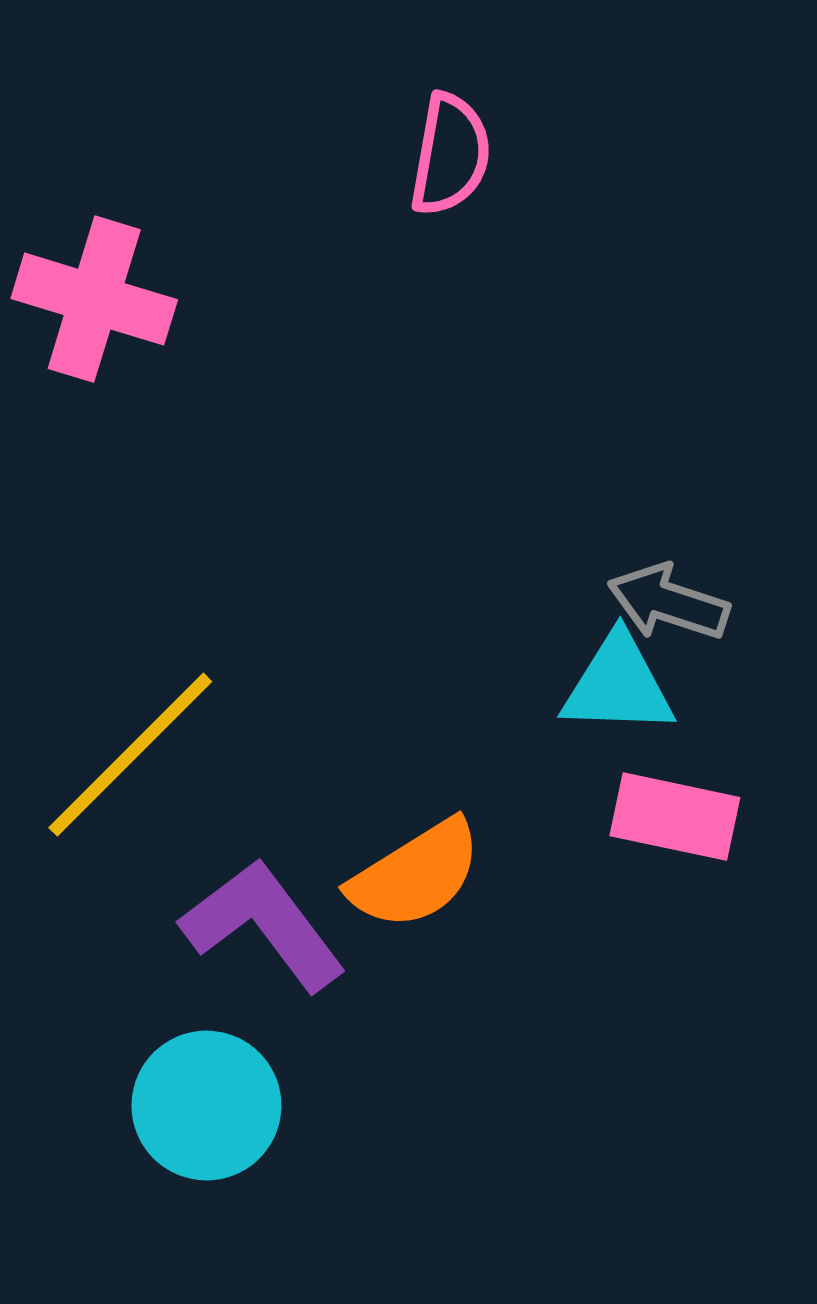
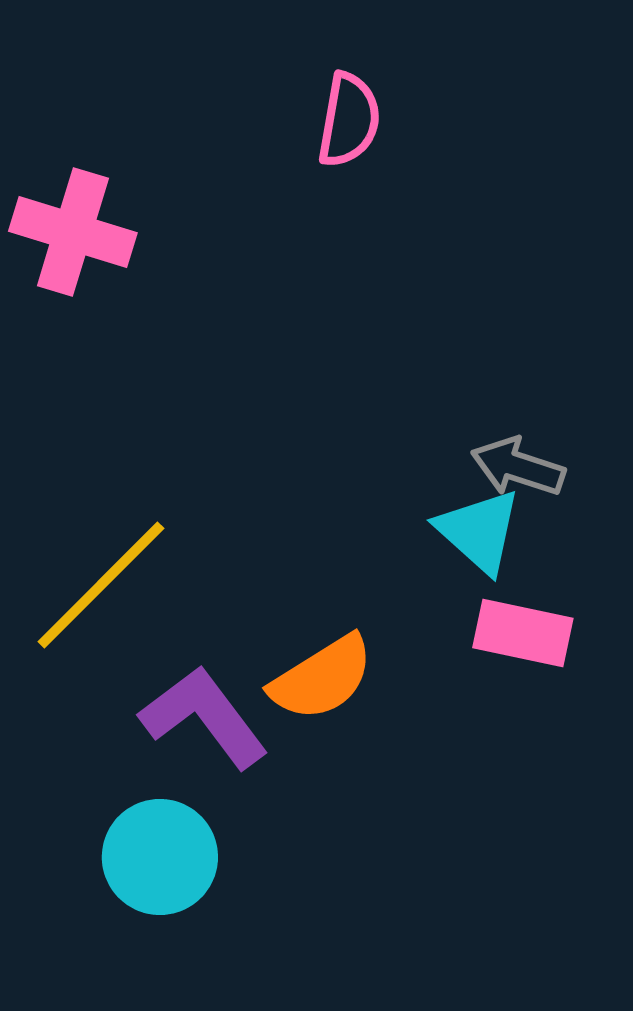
cyan triangle: (618, 685) -> (479, 531), turned 40

